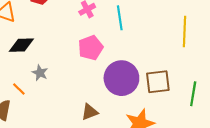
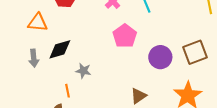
purple circle: (121, 78) -> (160, 57), size x0.7
orange line: (19, 89) -> (67, 91), turned 48

